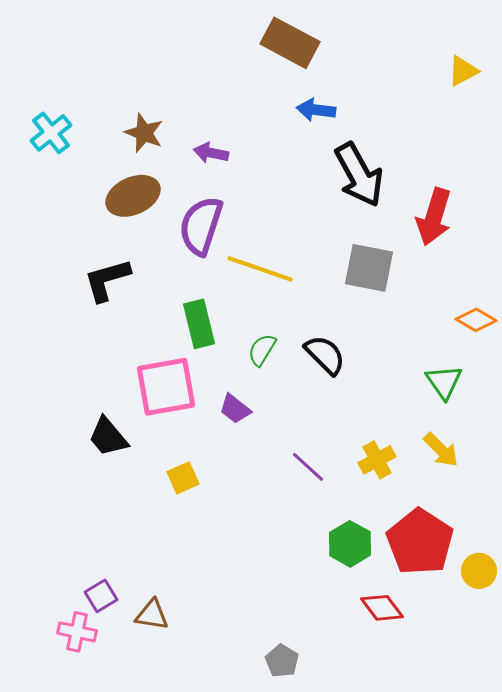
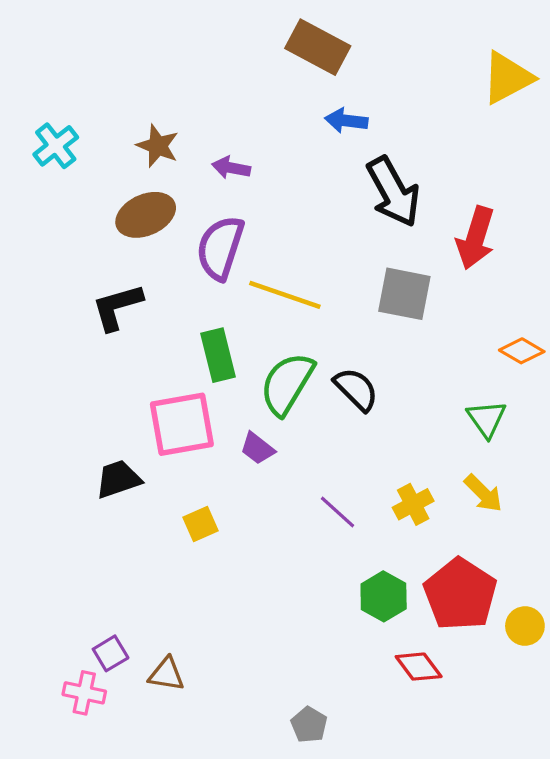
yellow triangle: (463, 71) -> (507, 78), size x1.6
green semicircle: (262, 350) -> (287, 384), size x1.8
black trapezoid: (108, 437) -> (118, 479), turned 111

